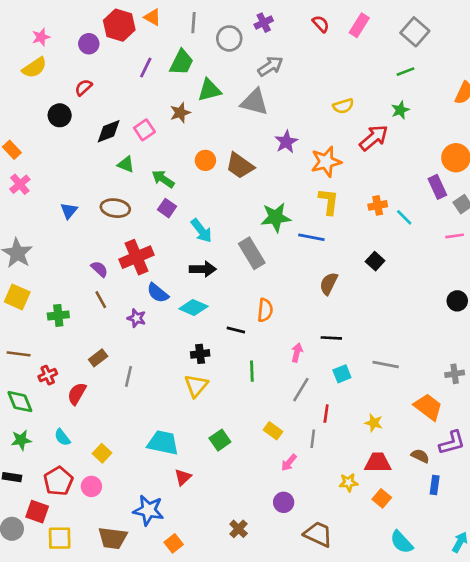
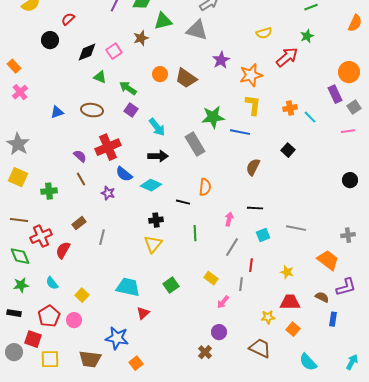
blue triangle: (69, 211) -> (57, 112), turned 32
red cross: (48, 375) -> (41, 236), size x1.5
brown cross: (239, 529) -> (205, 352), moved
brown trapezoid: (318, 534) -> (260, 348), moved

